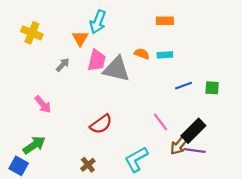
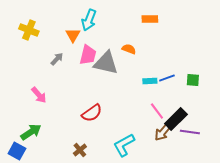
cyan rectangle: (165, 55) -> (150, 81), moved
pink line: (160, 122) -> (157, 111), moved
purple line: (195, 150) -> (190, 132), moved

